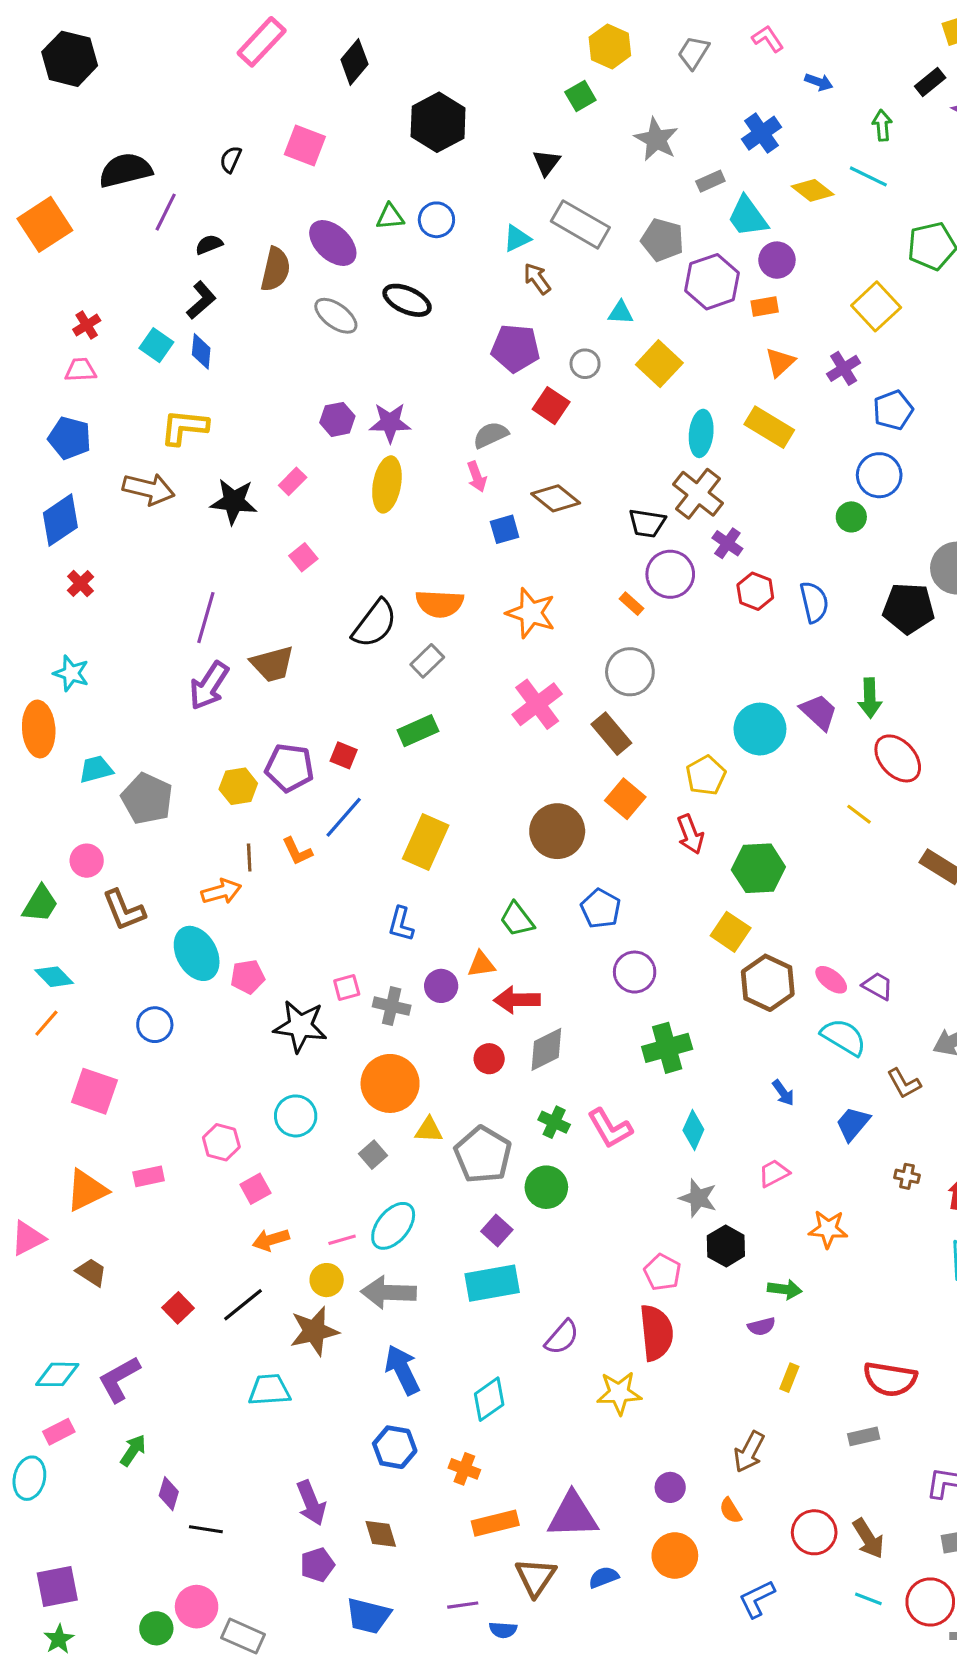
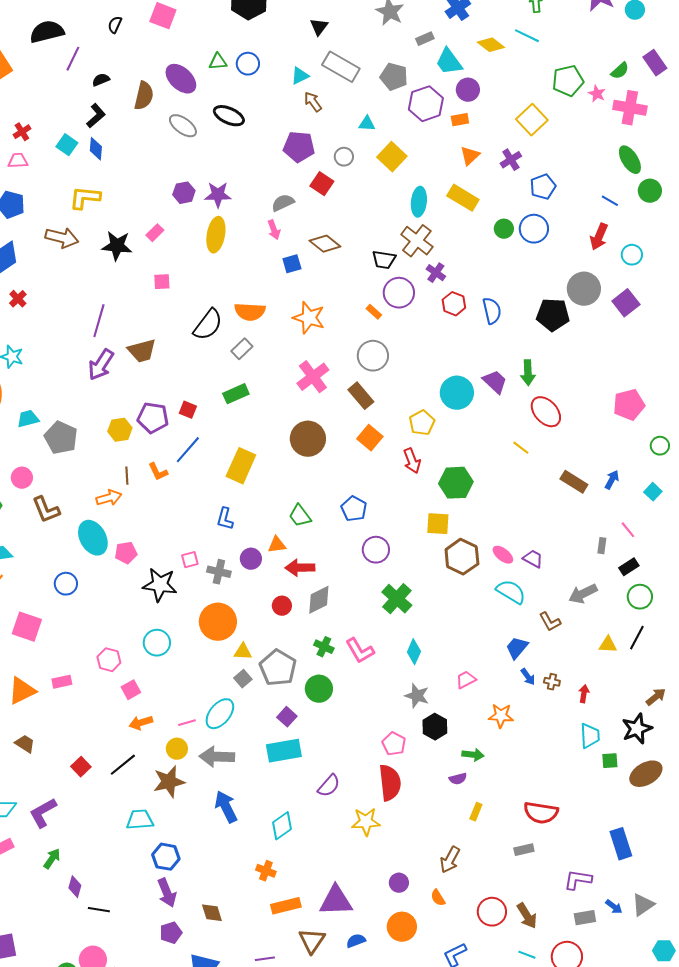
green circle: (851, 517) -> (504, 229), moved
pink square: (303, 557) -> (162, 282), turned 36
brown circle: (557, 831) -> (308, 439), moved
yellow square: (731, 932) -> (438, 524), turned -30
green cross: (667, 1048) -> (397, 599), turned -32
blue arrow: (783, 1093) -> (528, 677), moved
gray square: (373, 1155) -> (243, 679), moved
blue hexagon: (395, 1447) -> (166, 857), moved

